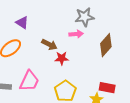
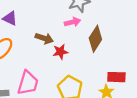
brown diamond: (106, 45) -> (95, 39), moved

